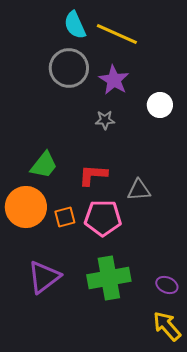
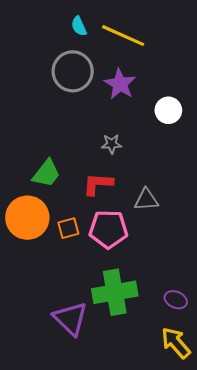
cyan semicircle: (75, 25) -> (79, 26), size x0.7
gray star: (105, 120) -> (112, 144), moved
purple triangle: (44, 277) -> (71, 319), moved, turned -39

